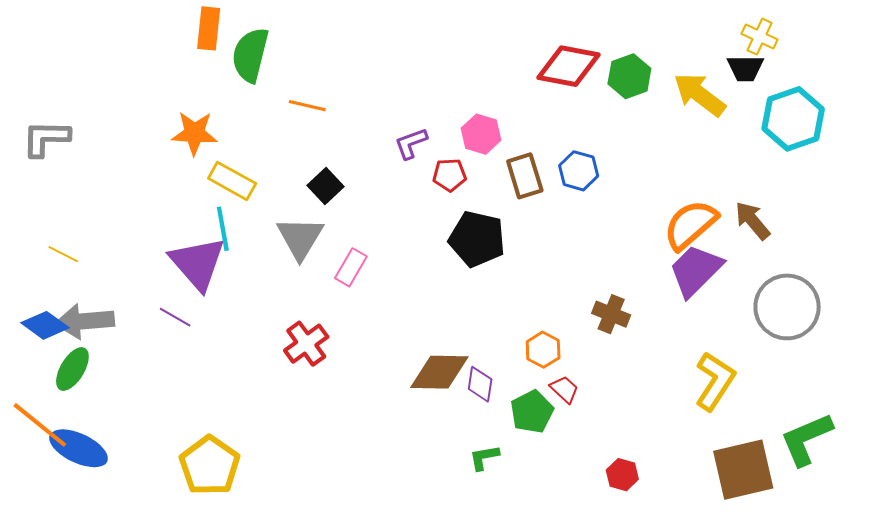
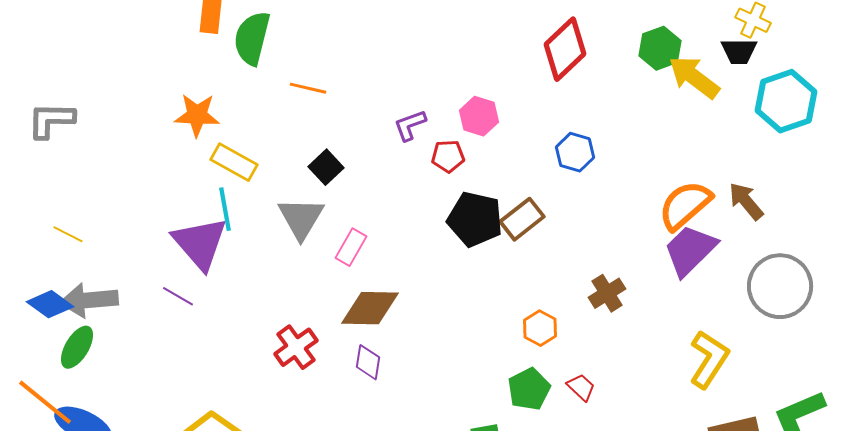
red diamond: (568, 66) -> (565, 49), turned -54
green hexagon: (629, 76) -> (660, 48), moved
brown rectangle: (525, 176) -> (522, 219), moved, turned 69
brown cross: (611, 314) -> (607, 293), turned 36
red cross: (306, 344) -> (296, 347), moved
brown diamond: (439, 372) -> (370, 308), moved
purple diamond: (480, 384) -> (368, 362), moved
red trapezoid: (564, 389) -> (581, 387), moved

